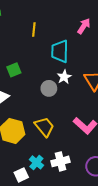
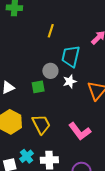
green square: (14, 70) -> (38, 87), moved
gray circle: (49, 88) -> (50, 71), moved

